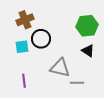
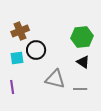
purple line: (24, 81) -> (12, 87), moved
gray line: (77, 83) -> (80, 89), moved

